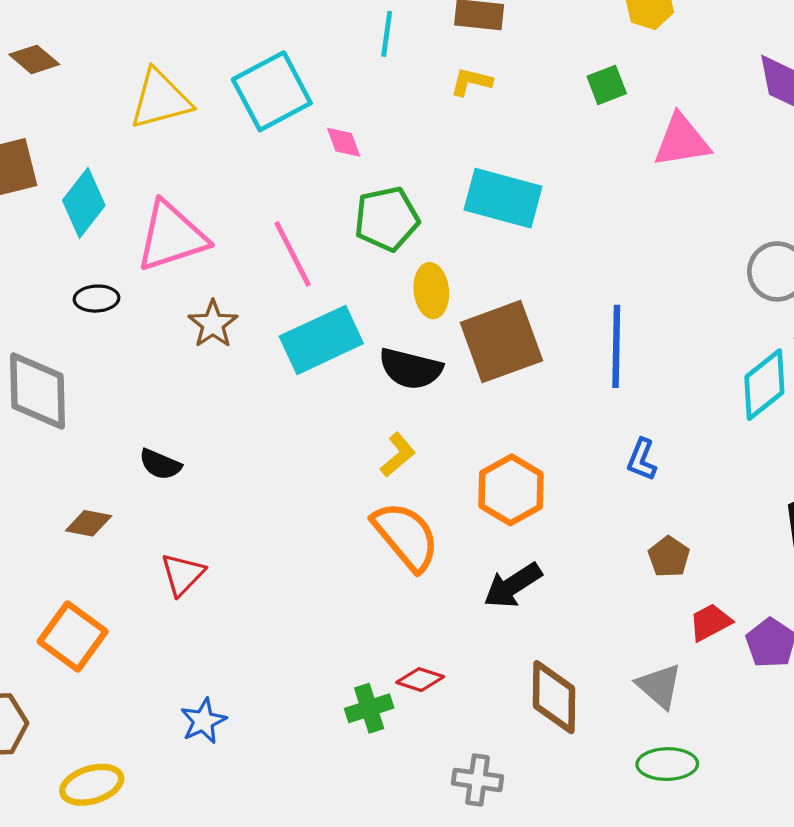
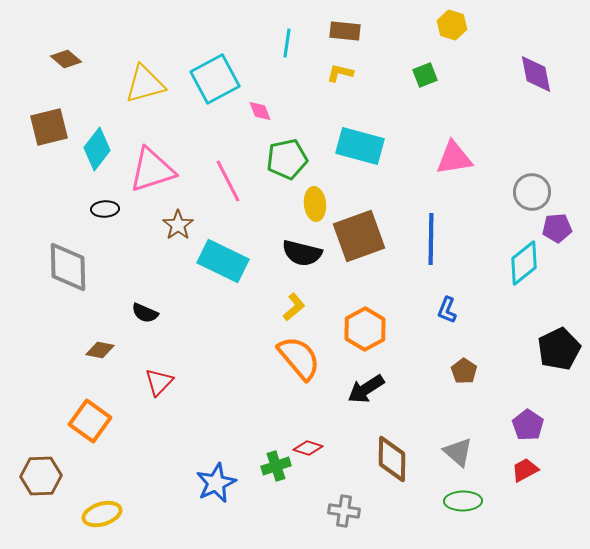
pink triangle: (682, 141) -> (454, 158), moved
cyan rectangle: (321, 340) -> (223, 261), moved, turned 51
red trapezoid: (710, 622) -> (525, 470), moved
blue star: (203, 721) -> (216, 483), moved, size x1.4

